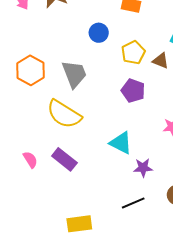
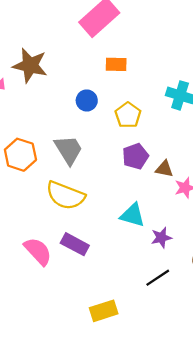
brown triangle: (161, 61) -> (164, 169), moved
purple pentagon: (133, 91) -> (135, 156), turned -30
pink semicircle: (30, 160) -> (38, 251), size x1.6

